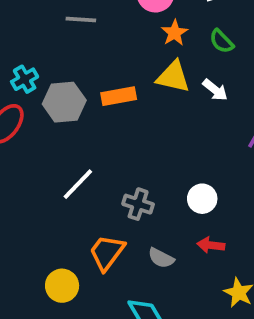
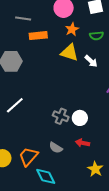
green semicircle: (221, 41) -> (96, 36), turned -56
orange rectangle: (119, 96) -> (38, 36), moved
gray cross: (138, 204) -> (61, 116), moved
orange trapezoid: (107, 252) -> (28, 156), moved

